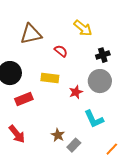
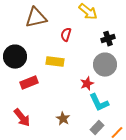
red semicircle: (61, 51) -> (66, 35), turned -112
red star: (76, 92) -> (87, 84), moved
gray rectangle: (74, 145) -> (97, 128), moved

